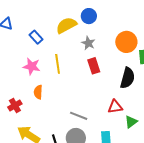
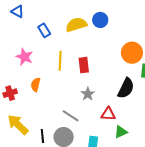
gray star: (88, 43) -> (88, 94), moved
pink star: (32, 66) -> (24, 57), moved
red rectangle: (94, 66) -> (84, 65), moved

